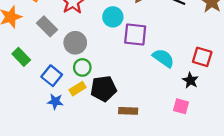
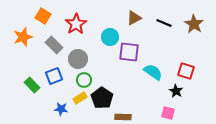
green rectangle: (21, 57) -> (32, 85), moved
blue square: (52, 76) -> (54, 76), moved, turned 30
black pentagon: (103, 89) -> (102, 98), turned -30

